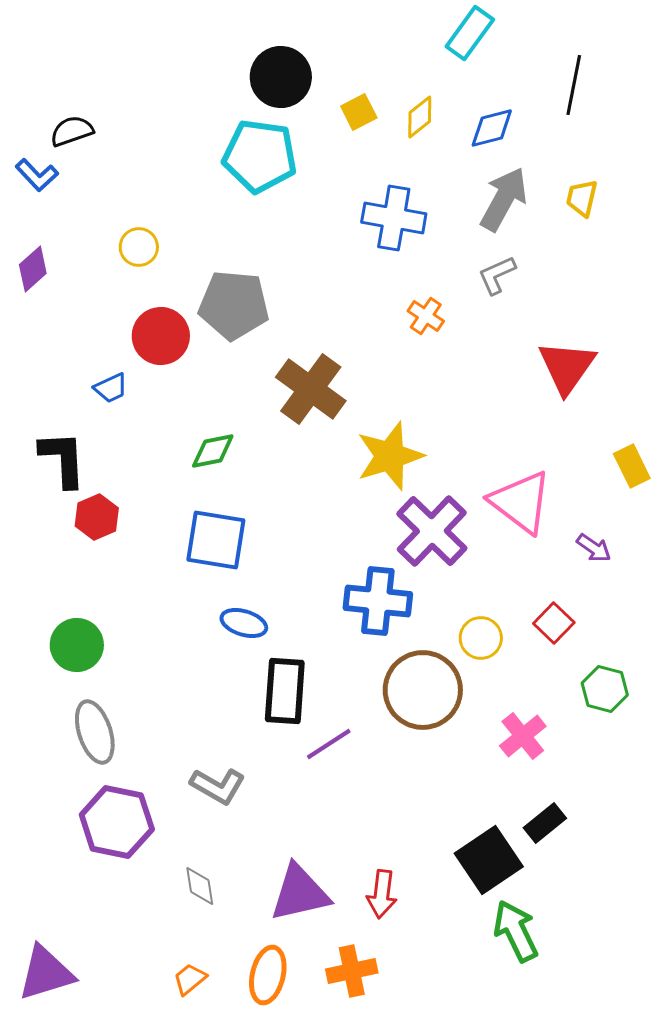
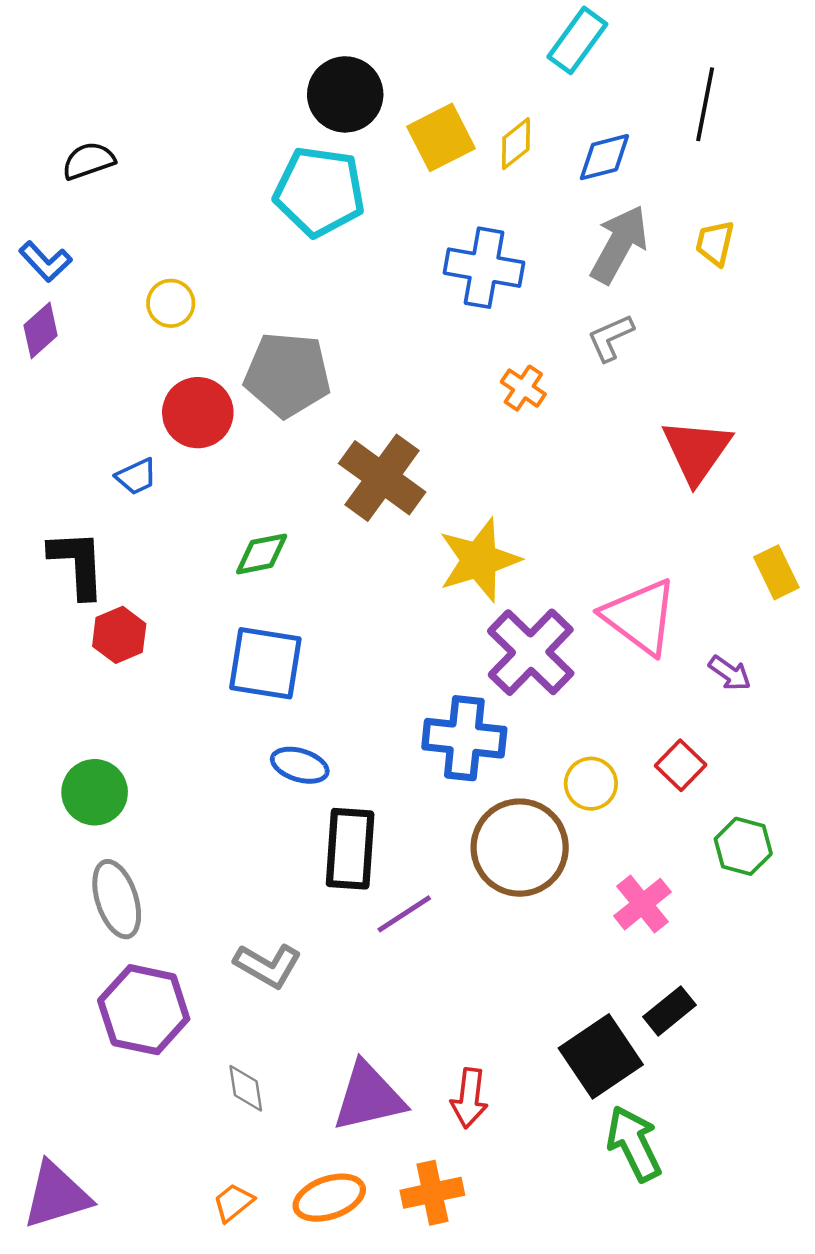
yellow square: (359, 112) -> (441, 137), size x1.5
blue L-shape: (37, 175) -> (45, 262), moved
orange ellipse: (268, 975) -> (329, 1198), turned 58

